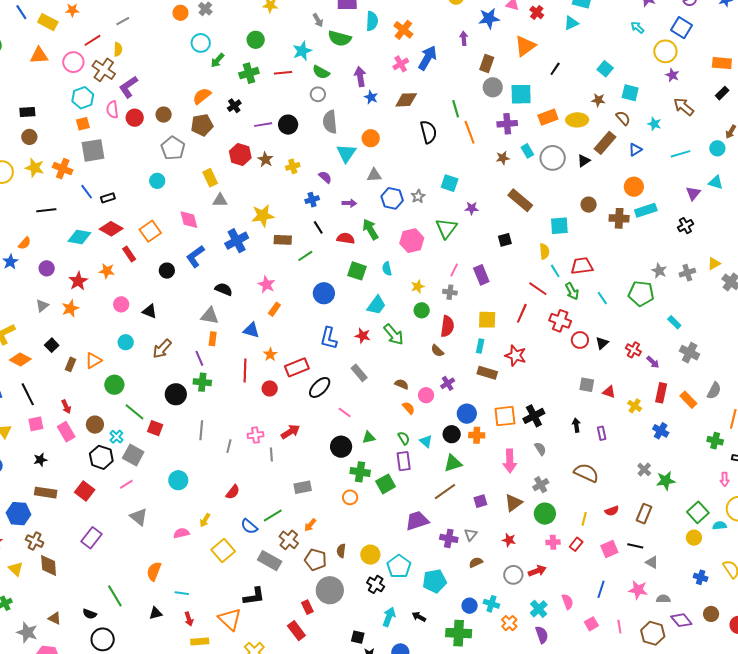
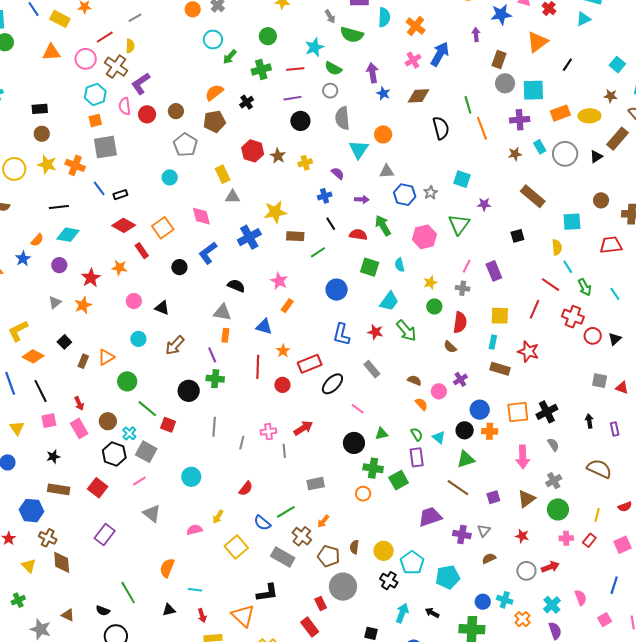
purple line: (263, 125) -> (292, 98), moved
cyan diamond: (79, 237) -> (68, 235), moved
red trapezoid: (582, 266) -> (611, 245), moved
brown line: (445, 492) -> (458, 488), turned 70

